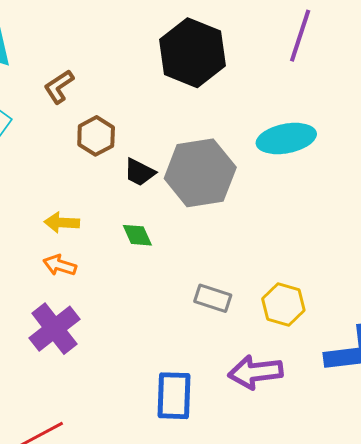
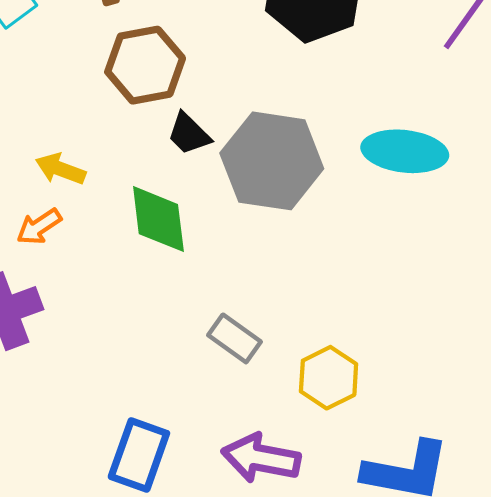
brown hexagon: (96, 136) -> (145, 65), size x1.4
green diamond: (137, 235) -> (158, 219), size x1.6
orange arrow: (60, 265) -> (39, 227), turned -68

